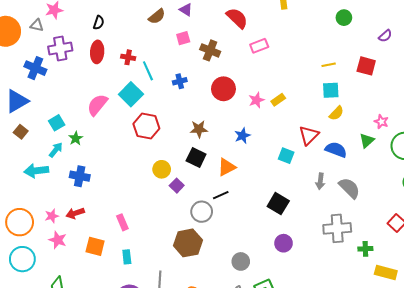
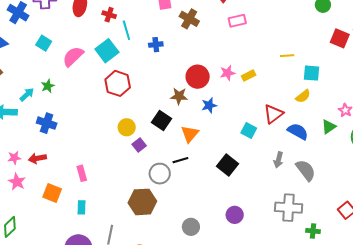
yellow line: (329, 65) -> (287, 56), moved
red square: (366, 66) -> (340, 38), moved
red circle: (223, 89) -> (198, 77), moved
cyan square: (331, 90) -> (311, 73), moved
cyan square: (57, 123) -> (44, 43), moved, turned -35
brown star: (199, 129) -> (179, 96), moved
orange triangle: (227, 167) -> (190, 134), turned -30
black square: (278, 204) -> (228, 165), moved

